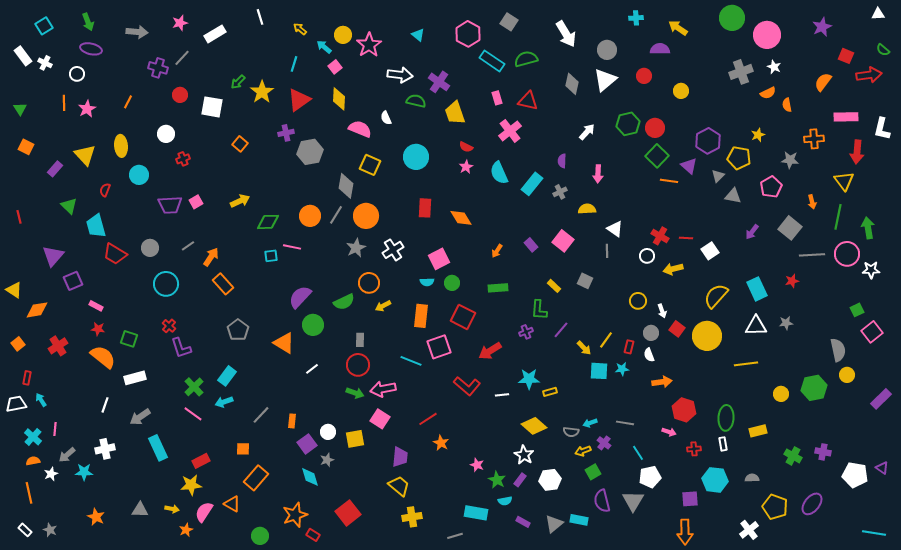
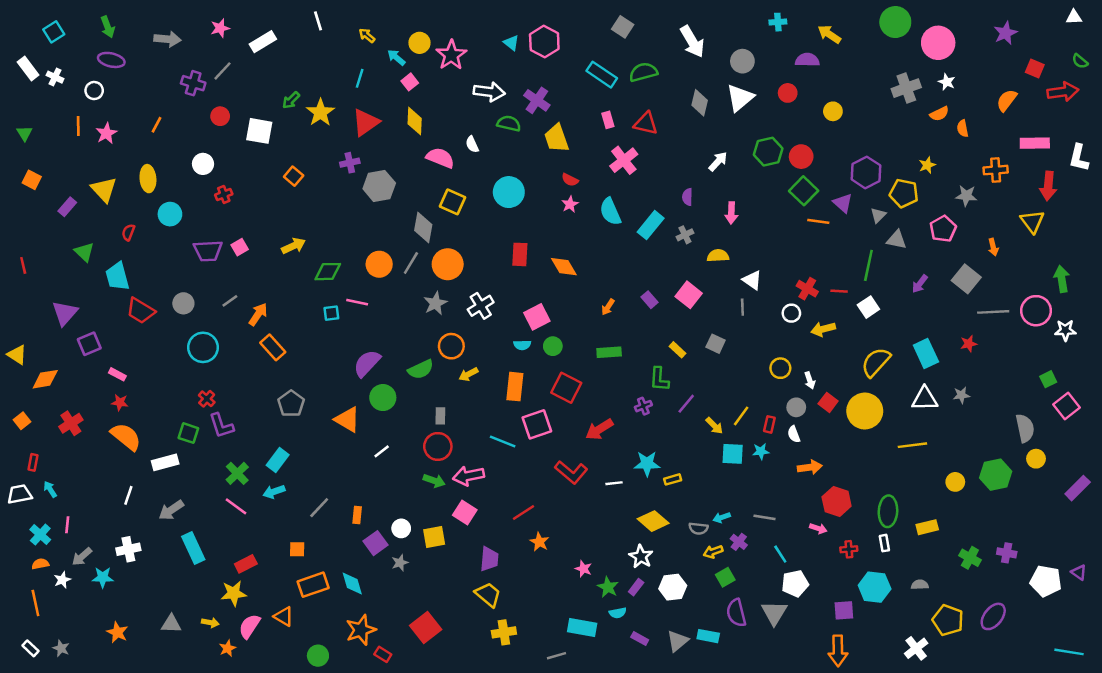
pink hexagon: (468, 34) -> (544, 42), moved
green line: (838, 217) -> (868, 265), moved
green square: (129, 339) -> (188, 433), moved
cyan diamond: (310, 477) -> (352, 583), moved
orange rectangle: (256, 478) -> (313, 585), turned 30

